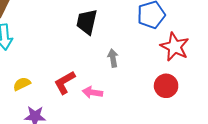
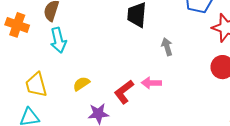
red L-shape: (65, 82) -> (124, 92), moved

